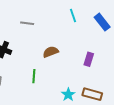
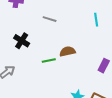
green line: (34, 76) -> (49, 60), moved, turned 64

